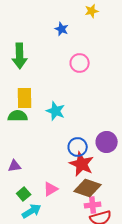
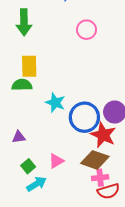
cyan star: (56, 111) -> (55, 103), moved
blue circle: (78, 147) -> (84, 117), size x1.5
red star: (82, 164) -> (103, 135), moved

